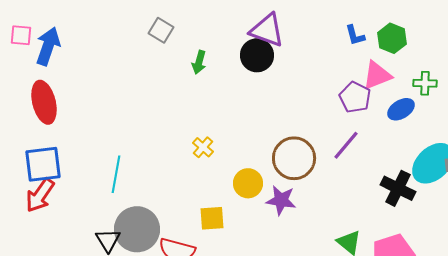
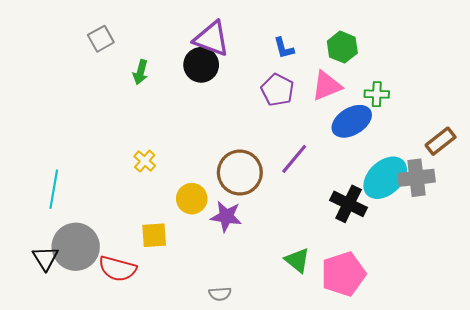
gray square: (161, 30) -> (101, 39), turned 30
blue L-shape: (355, 35) -> (284, 48), moved
purple pentagon: (355, 97) -> (277, 90), moved
blue ellipse: (401, 109) -> (352, 121), size x1.4

